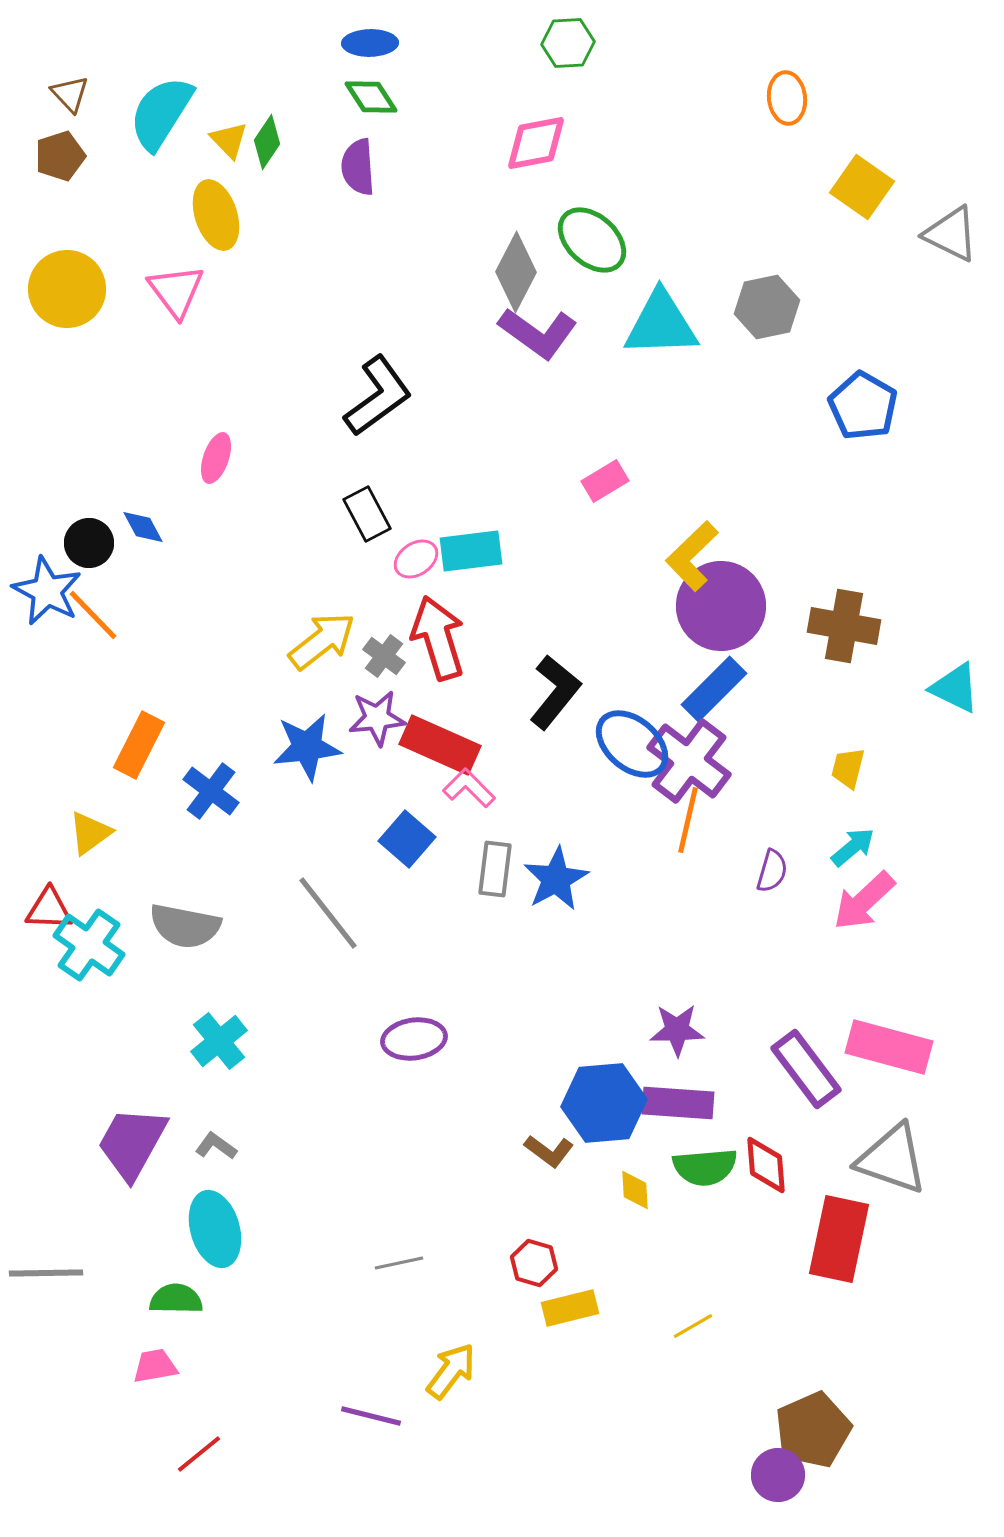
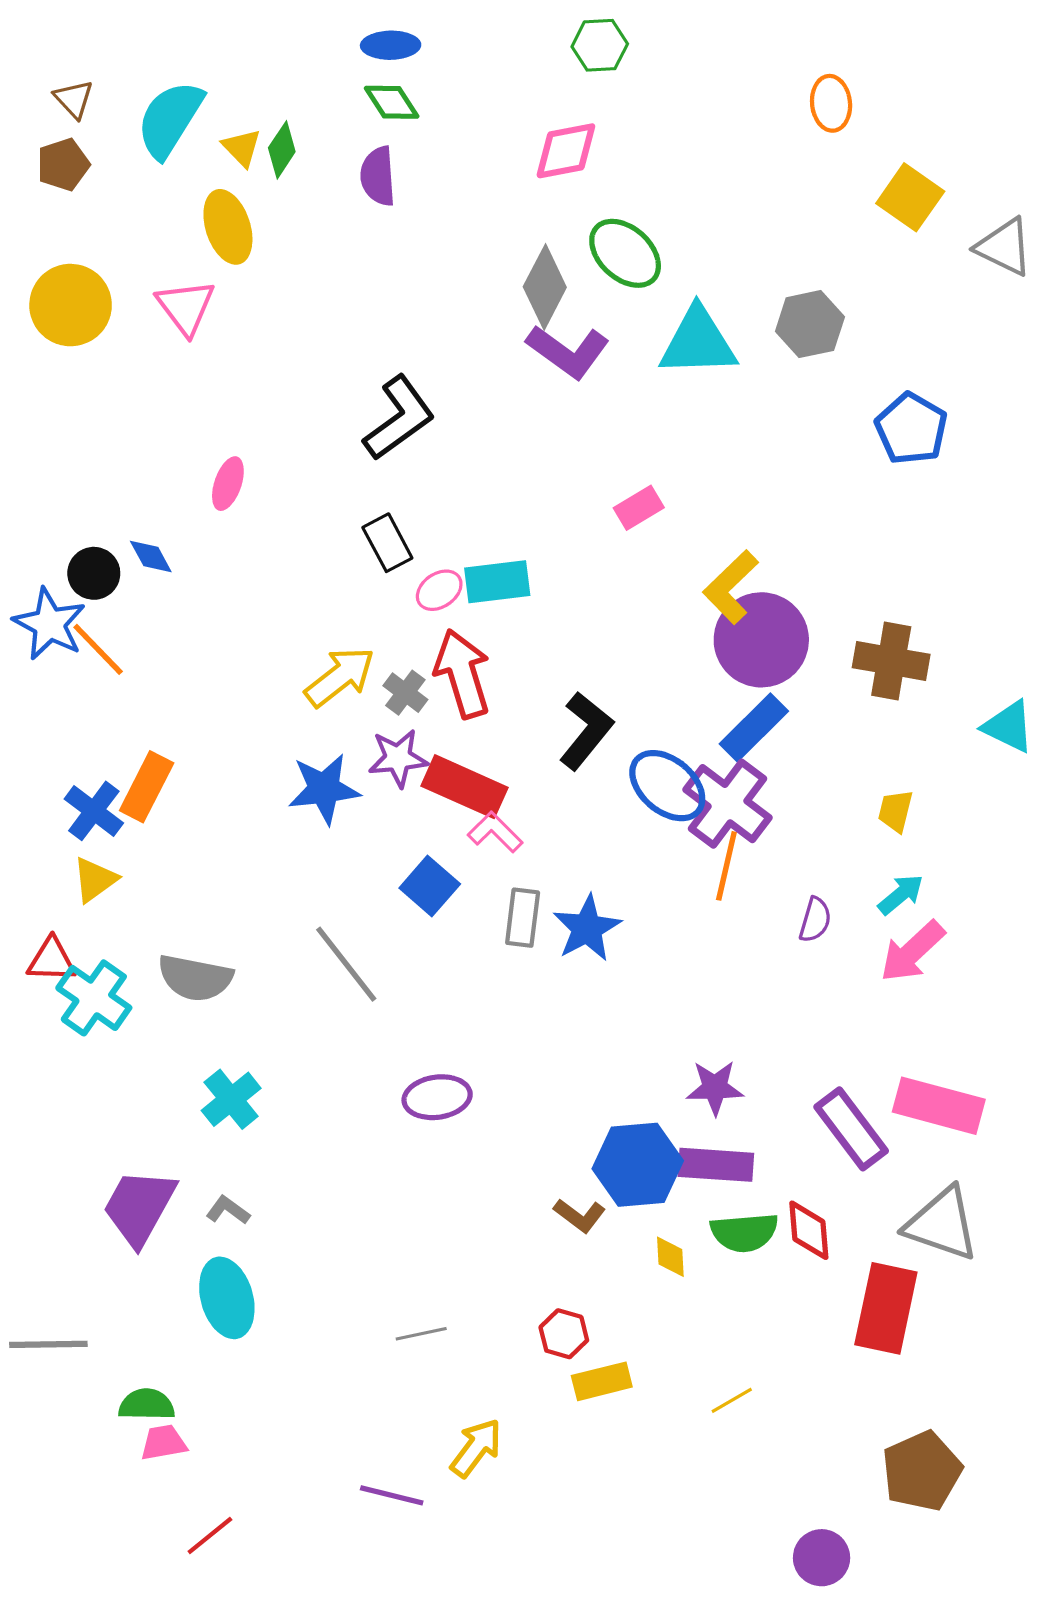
blue cross: (211, 791) -> (94, 811), moved
green semicircle: (176, 1299) -> (147, 1405), moved
brown pentagon: (813, 1430) -> (922, 1471), moved

